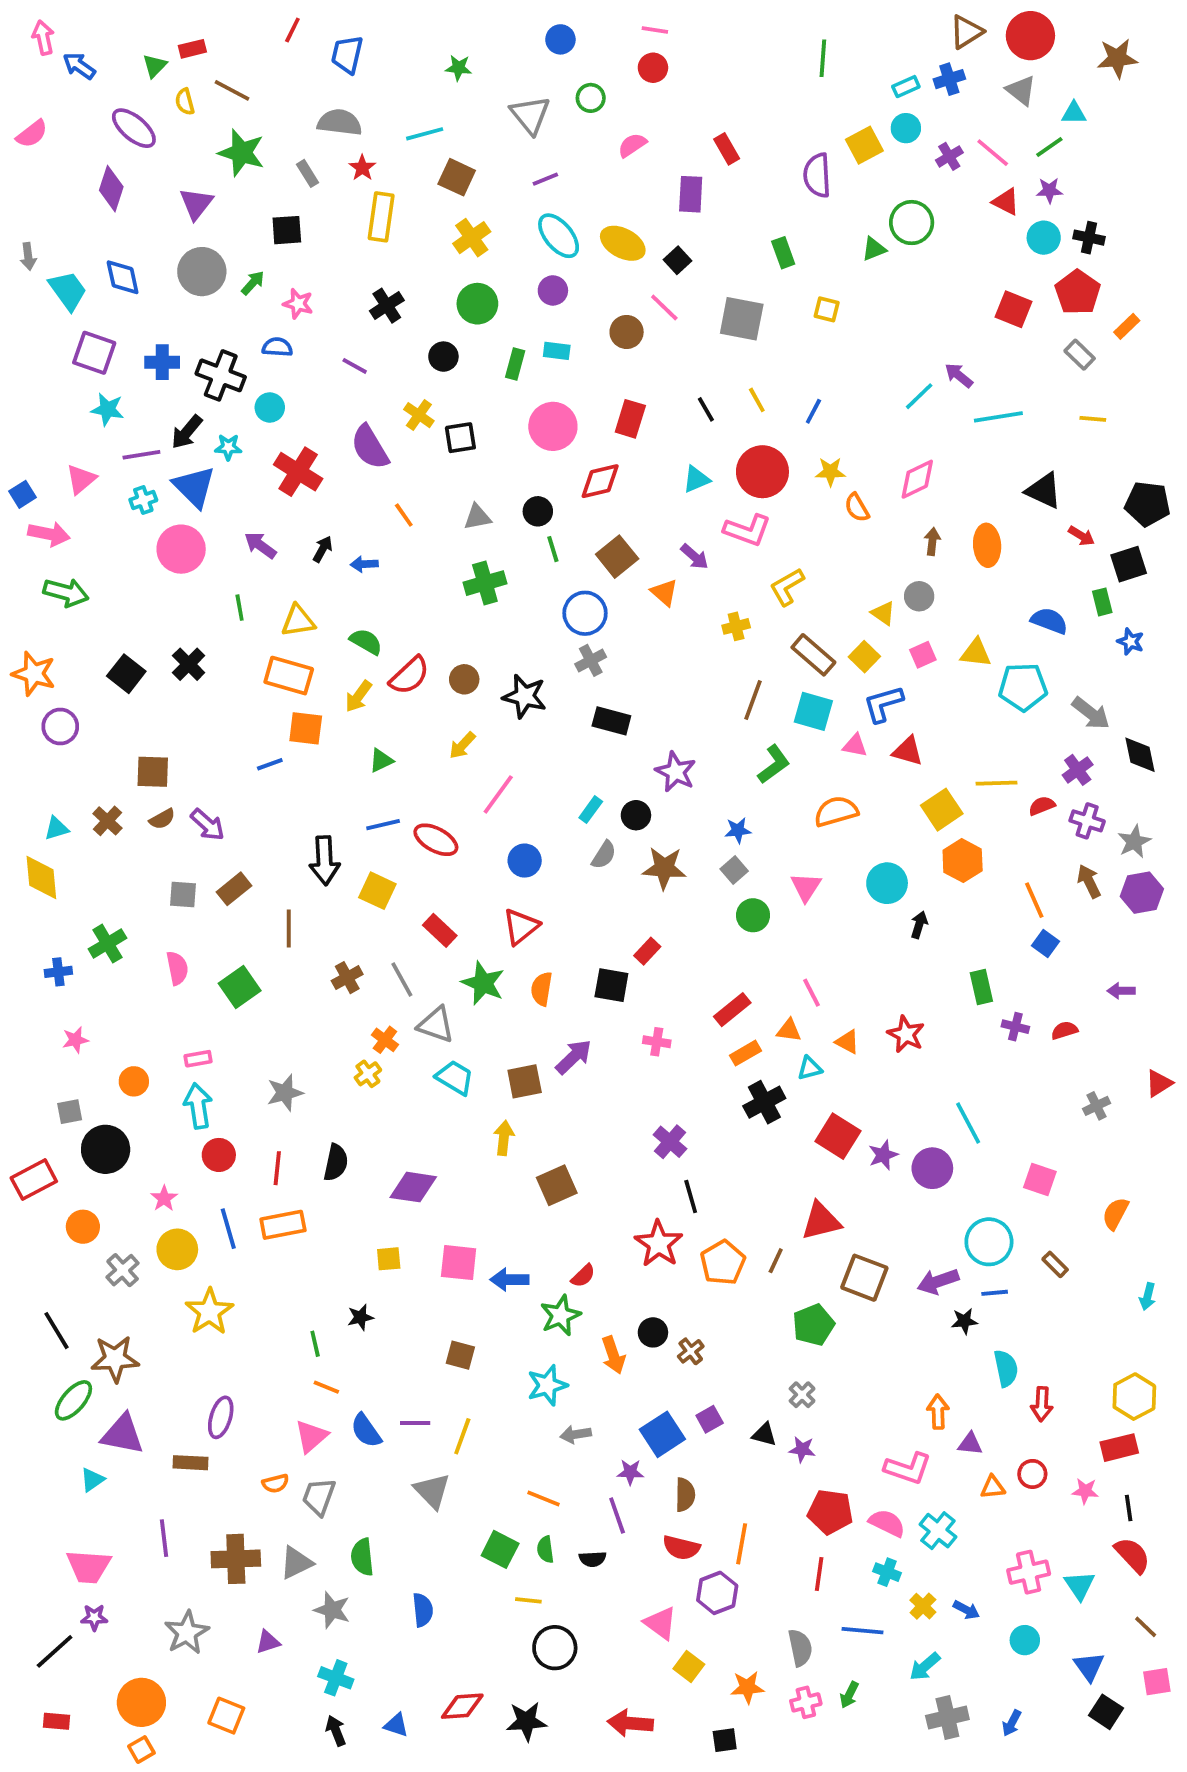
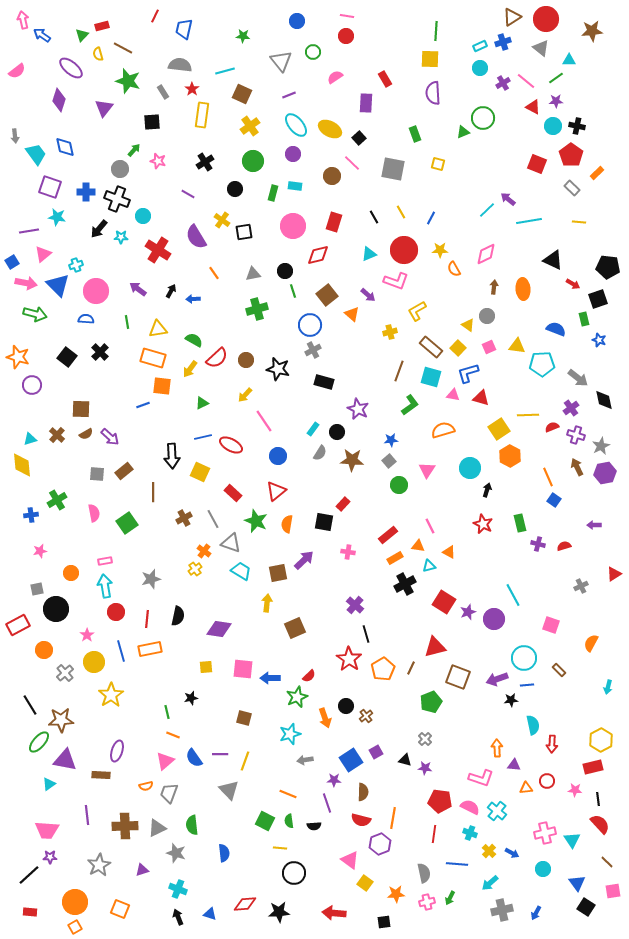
yellow square: (864, 145) -> (430, 59), moved, turned 30
gray circle: (202, 272) -> (120, 169), moved, size x0.7
blue semicircle: (277, 347) -> (86, 319), moved
purple line: (141, 455) -> (29, 231), moved
blue triangle: (194, 487) -> (58, 285), moved
pink line: (498, 794) -> (264, 421), turned -70
red star: (906, 1034) -> (483, 524), moved

